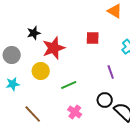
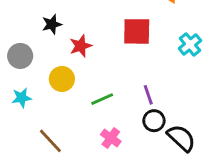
red square: (93, 38) -> (137, 31), size x1.5
red star: (54, 48) -> (81, 46), size x0.7
purple line: (111, 72) -> (148, 95), moved

